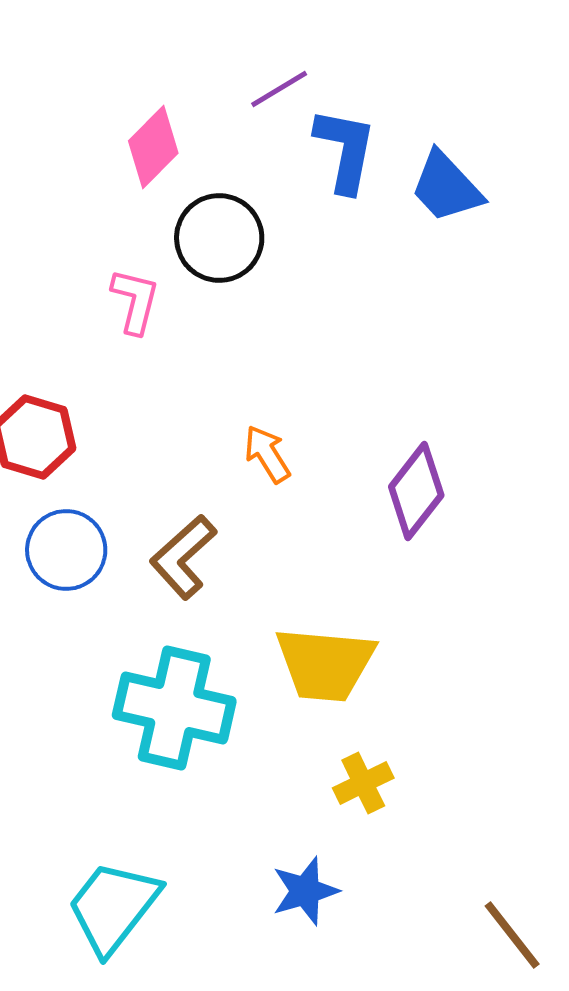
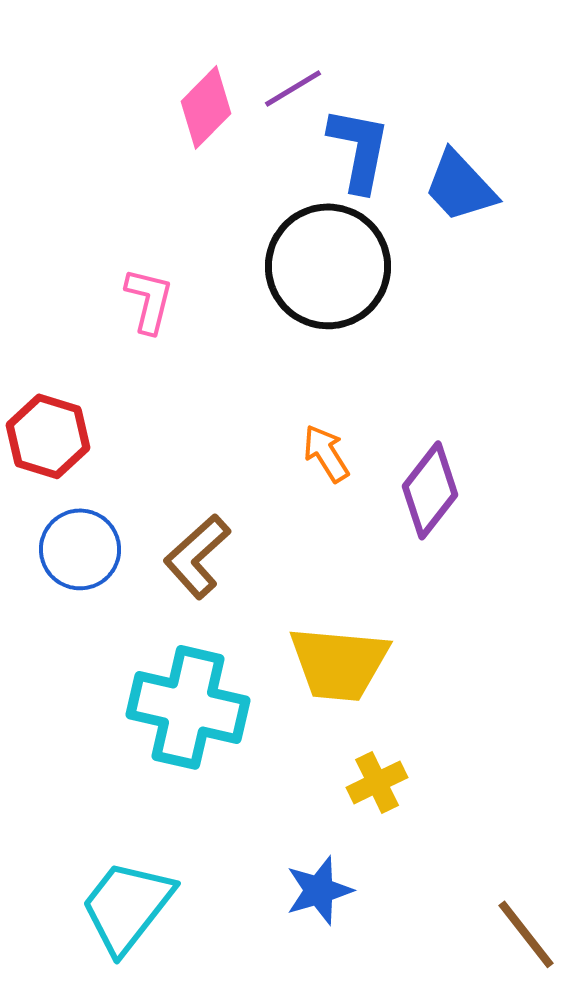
pink diamond: (153, 147) -> (206, 107), moved
black circle: (219, 238) -> (328, 266), moved, size x1.4
orange arrow: (267, 454) -> (326, 453), moved

